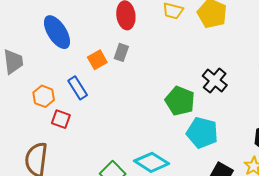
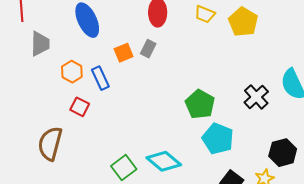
black cross: (215, 80) -> (256, 97), moved
orange hexagon: (44, 96) -> (72, 72), moved

